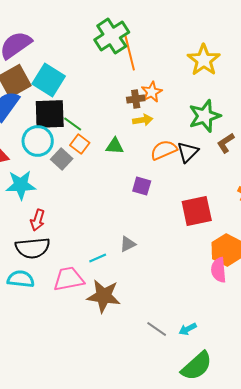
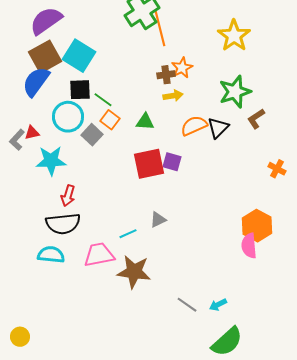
black square: (50, 114) -> (80, 90), size x0.7
red square: (197, 211) -> (149, 164), moved

